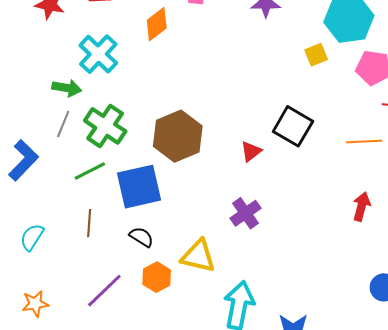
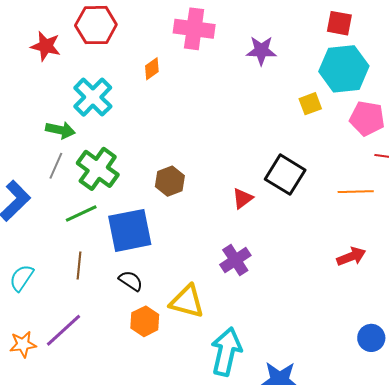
orange diamond: (157, 24) -> (152, 69), size x0.7
brown hexagon: (178, 136) -> (170, 181), size x0.6
red arrow: (361, 207) -> (351, 257), turned 52
purple line: (104, 291) -> (64, 330), moved

